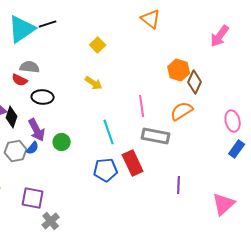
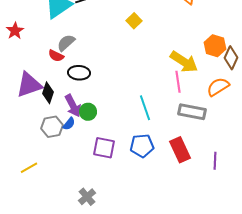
gray semicircle: (30, 67) -> (66, 43), turned -48
yellow arrow: (94, 83) -> (184, 62), moved, size x1.6
green circle: (62, 142) -> (88, 112), moved
red rectangle: (133, 163) -> (180, 150), moved
purple square: (33, 198) -> (104, 148), moved

